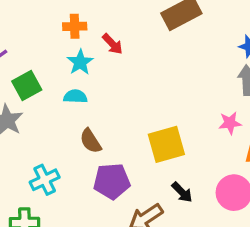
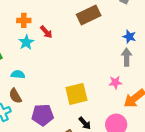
cyan semicircle: (75, 96) -> (18, 74), moved
brown semicircle: (91, 141) -> (15, 96), moved

